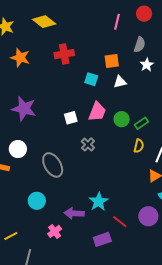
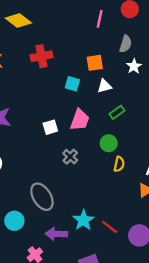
green circle: (122, 119) -> (109, 143), moved
green rectangle: (141, 123) -> (117, 112), moved
yellow semicircle: (139, 146) -> (119, 164), moved
gray ellipse: (53, 165) -> (42, 197), moved
red line: (120, 222) -> (110, 227), moved

